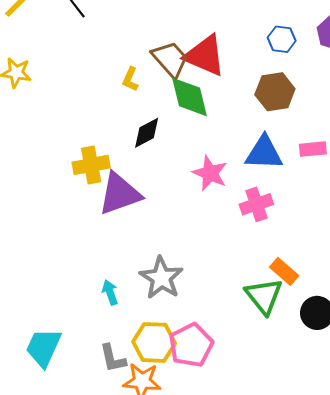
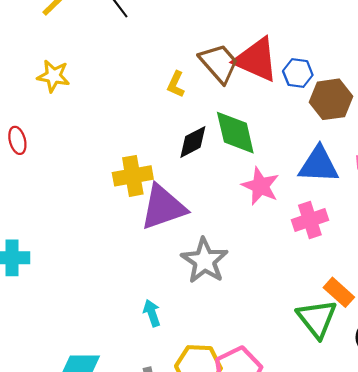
blue hexagon: (282, 39) -> (298, 73), moved
green diamond: (190, 97) -> (235, 133), moved
gray star: (161, 278) -> (205, 261), moved

